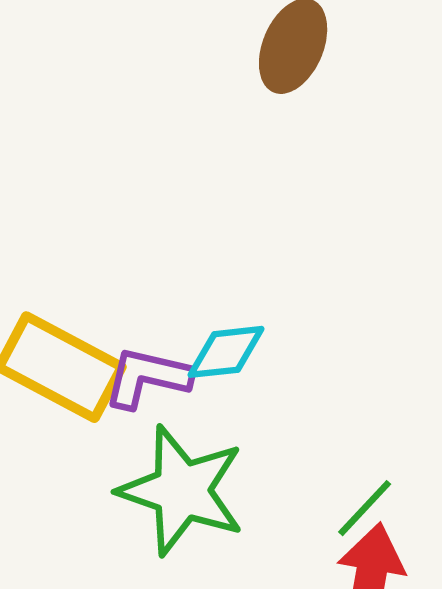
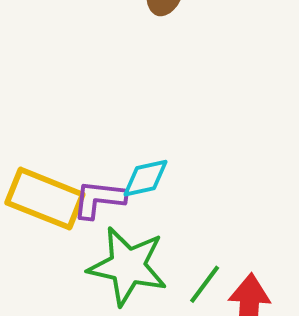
green line: (365, 508) -> (205, 284), moved

